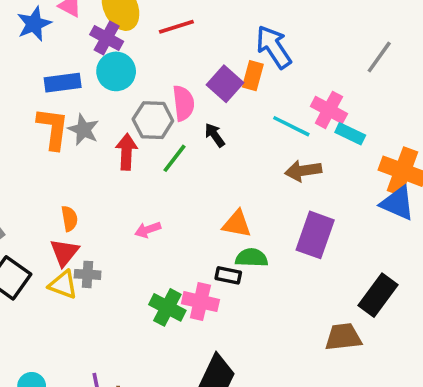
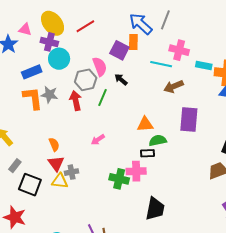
gray line: (379, 57) -> (165, 20), moved
cyan rectangle: (350, 134) -> (204, 66), moved

